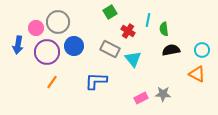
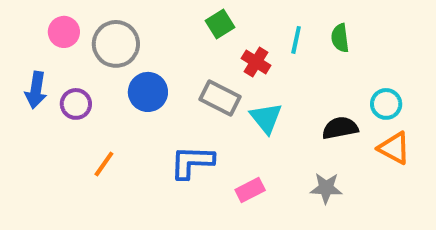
pink circle: (36, 28) -> (64, 32), moved
green semicircle: (164, 29) -> (340, 38), moved
black semicircle: (171, 50) -> (340, 128), moved
cyan circle: (202, 50) -> (386, 104), moved
purple circle: (47, 52) -> (76, 104), moved, size x0.6
pink rectangle: (141, 98) -> (250, 190), moved

